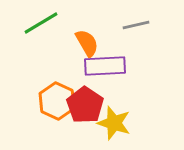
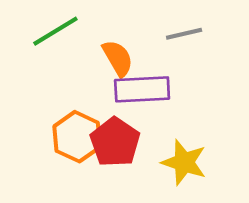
yellow star: (114, 123) -> (184, 162), moved

